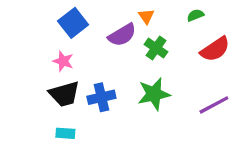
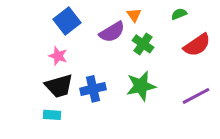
cyan rectangle: (65, 133) -> (52, 115), moved

